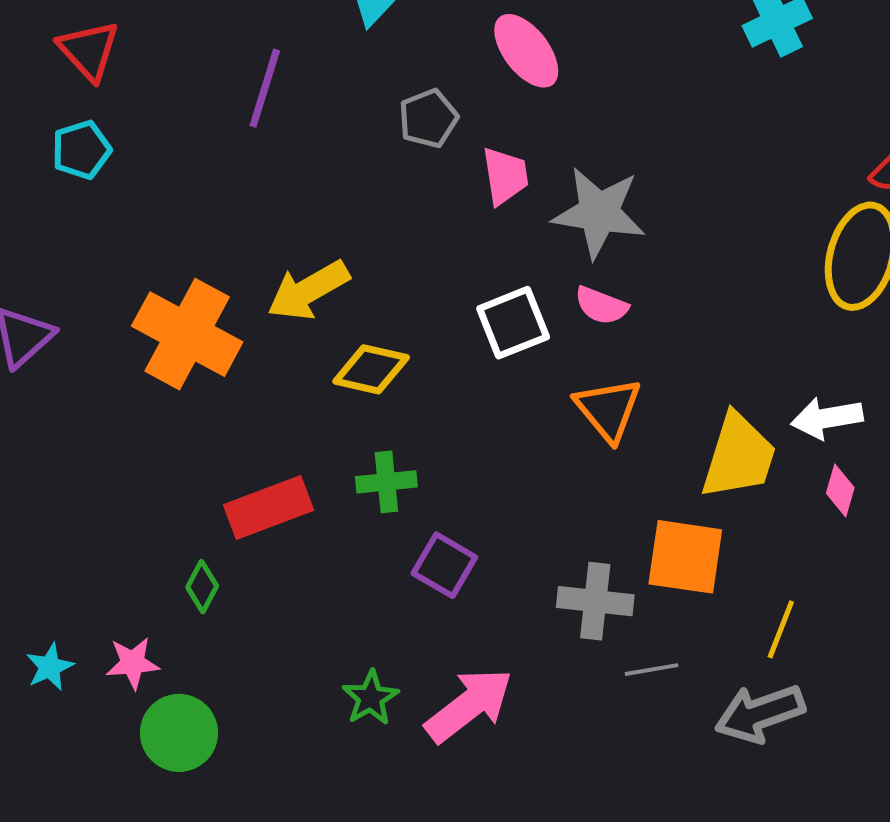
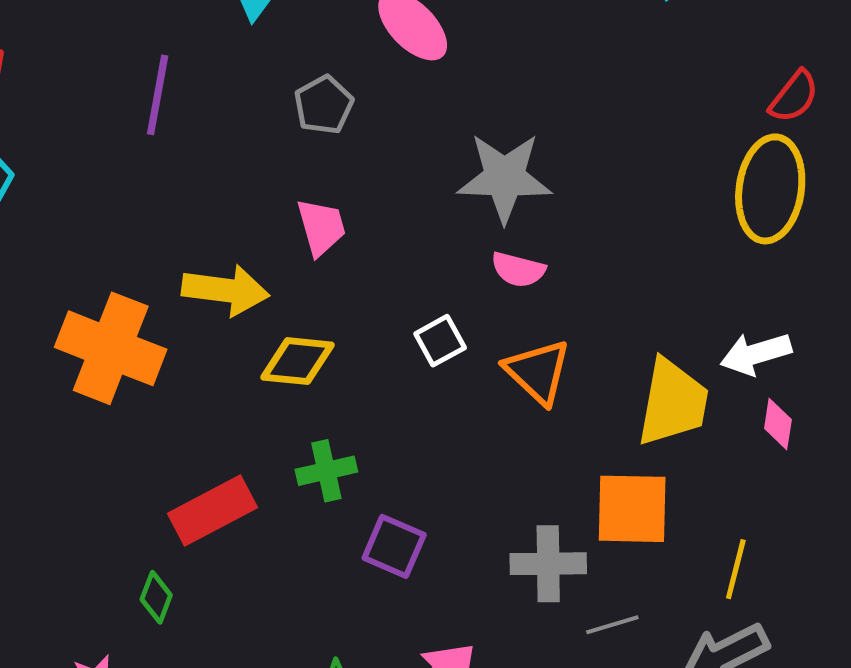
pink trapezoid: (505, 176) -> (321, 227), moved
yellow arrow: (308, 290) -> (225, 290), turned -136
white square: (513, 323) -> (440, 341), moved, size x0.7

